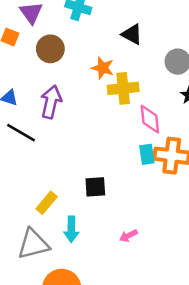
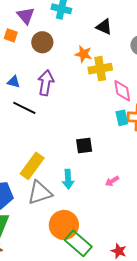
yellow rectangle: (47, 203) -> (32, 166), moved, size x1.5

